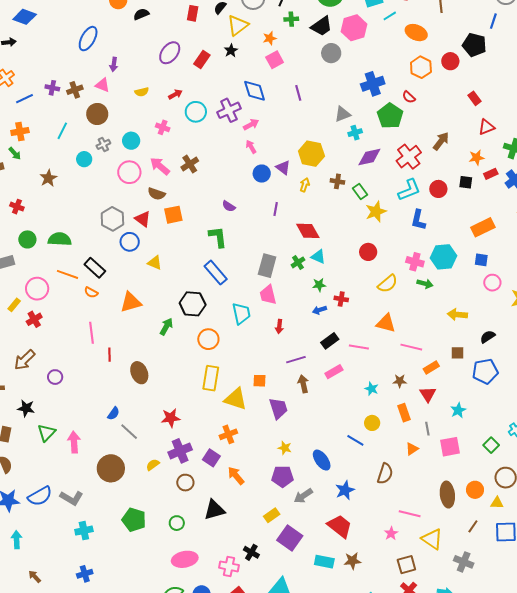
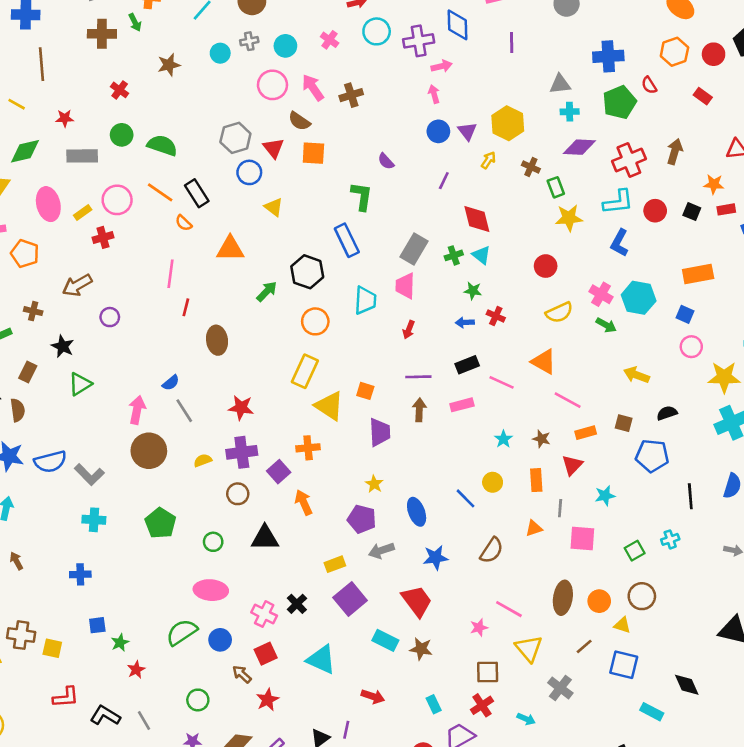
red rectangle: (475, 98) -> (703, 96), moved, turned -32
brown arrow: (441, 141) -> (675, 152), turned -36
pink arrow: (74, 442) -> (137, 410), moved

